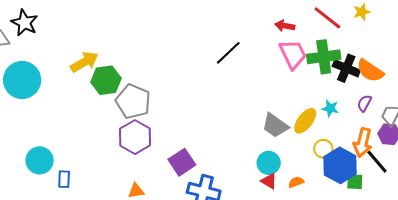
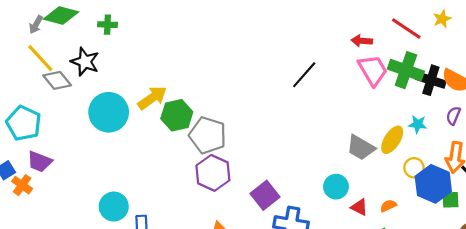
green cross: (324, 57) -> (406, 70), turned 32
cyan circle: (22, 80) -> (109, 112), moved
cyan circle: (269, 163) -> (336, 187), moved

